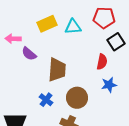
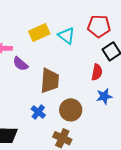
cyan triangle: (73, 27) -> (66, 36), turned 42

